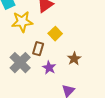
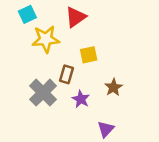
yellow square: (55, 34) -> (89, 55), turned 32

